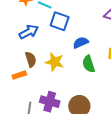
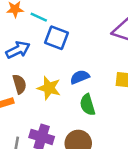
blue semicircle: (81, 43) -> (80, 77), moved
green semicircle: (89, 64) -> (87, 105), moved

